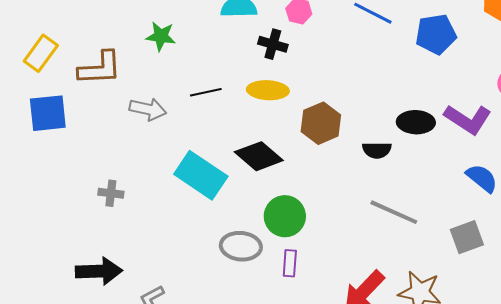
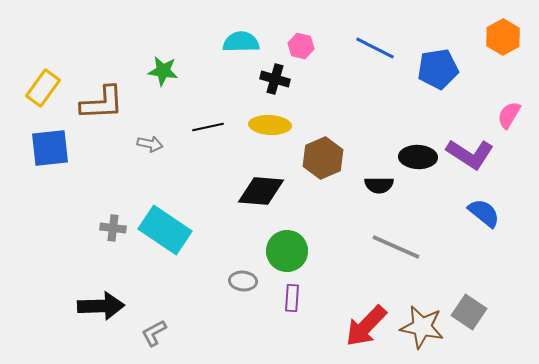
gray arrow: (148, 109) -> (150, 144), size x0.7
black diamond: (259, 156) -> (261, 191), turned -36
cyan rectangle: (201, 175) -> (165, 230), moved
gray square: (467, 237) -> (469, 312), moved, turned -36
gray ellipse: (241, 246) -> (243, 281), size x0.7

